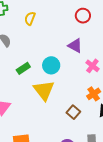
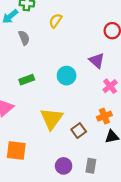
green rectangle: (23, 68) -> (27, 80), moved
yellow triangle: (44, 90) -> (52, 119), moved

